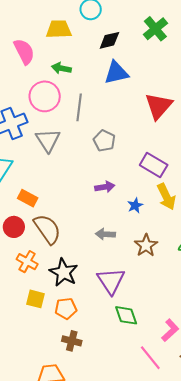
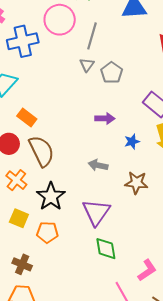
gray triangle: (48, 140) -> (87, 65), moved, size x0.6
brown star: (146, 245) -> (136, 183), turned 30
brown cross: (72, 341) -> (22, 264), moved

